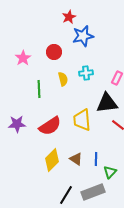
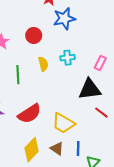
yellow trapezoid: (82, 120) -> (63, 123), moved, turned -55

